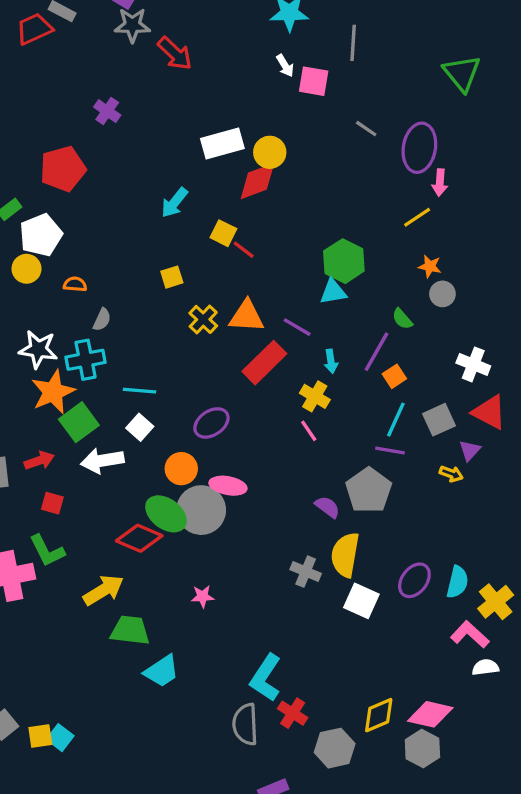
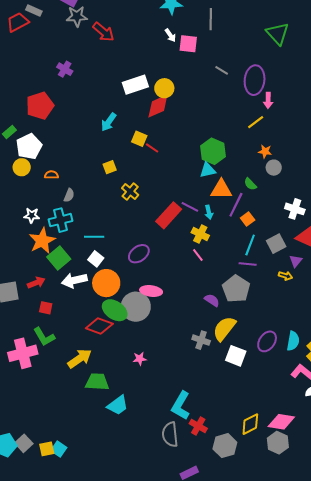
orange triangle: (247, 316) -> (221, 189), moved
purple line: (297, 327) -> (190, 207), moved
white star: (38, 349) -> (32, 215), size x0.7
orange circle: (181, 469) -> (106, 283), moved, size x1.4
yellow semicircle: (345, 555) -> (224, 329), turned 32

